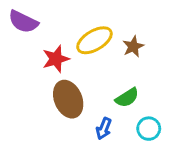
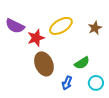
purple semicircle: (23, 22) -> (15, 26), moved
brown star: (133, 46) -> (95, 28), moved

